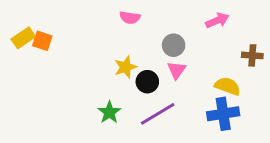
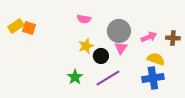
pink semicircle: (130, 18) -> (84, 19), moved
pink arrow: (217, 20) -> (149, 37), moved
gray circle: (174, 45) -> (119, 31), size x1.5

